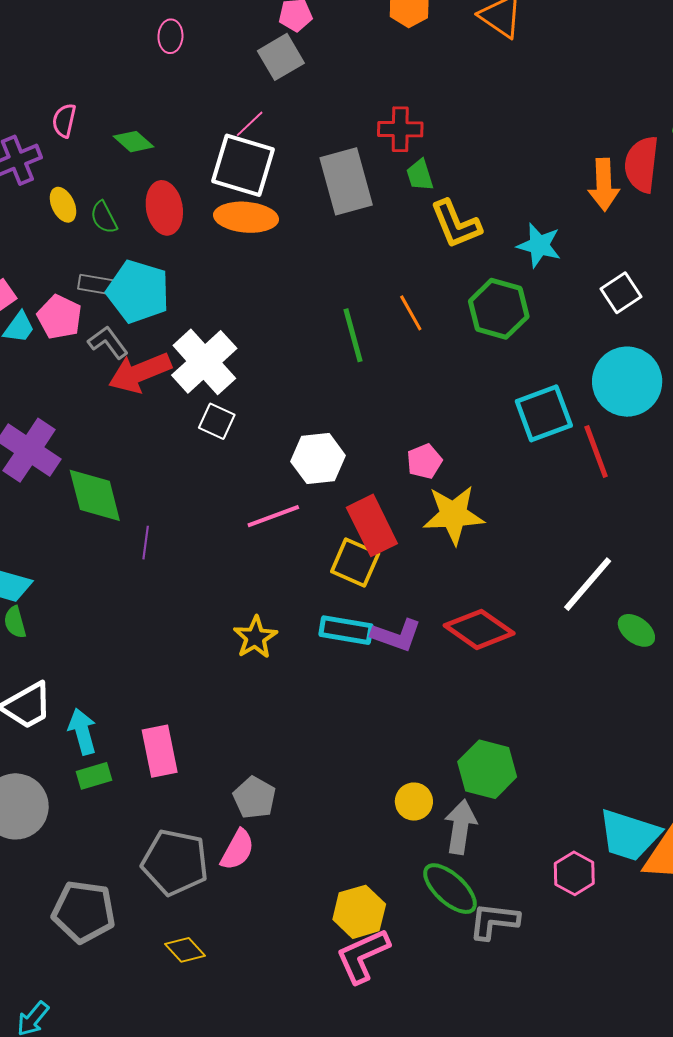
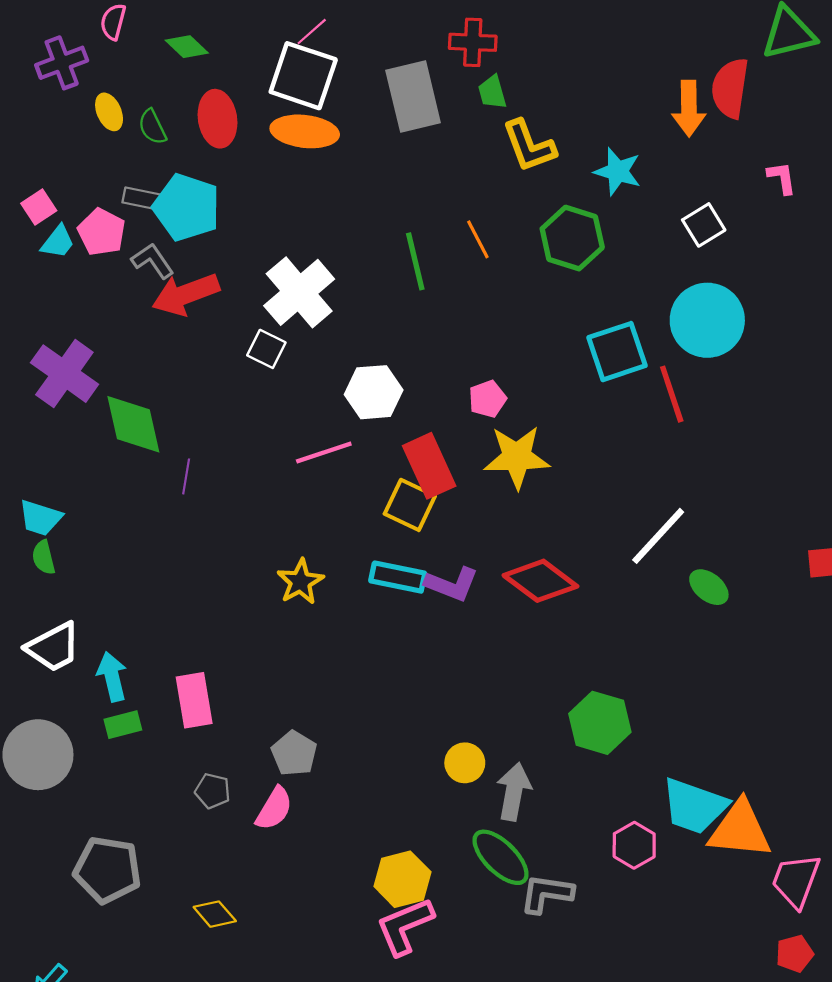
white cross: (204, 362) -> (299, 292), moved
green hexagon: (487, 769) -> (600, 723), moved
gray pentagon: (175, 862) -> (213, 791), moved, size x0.5

